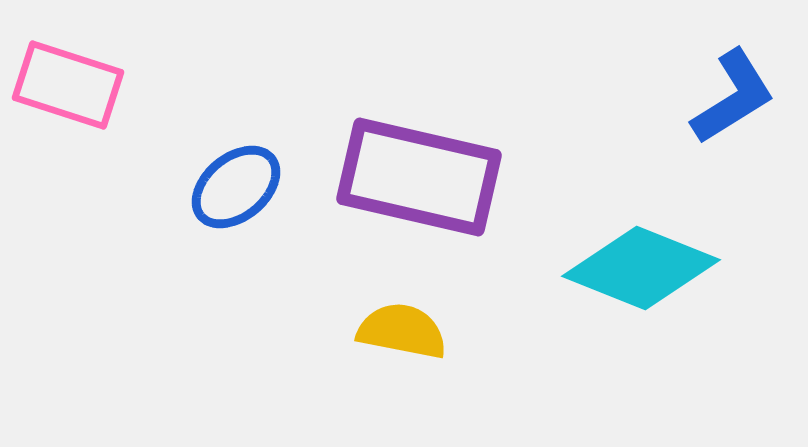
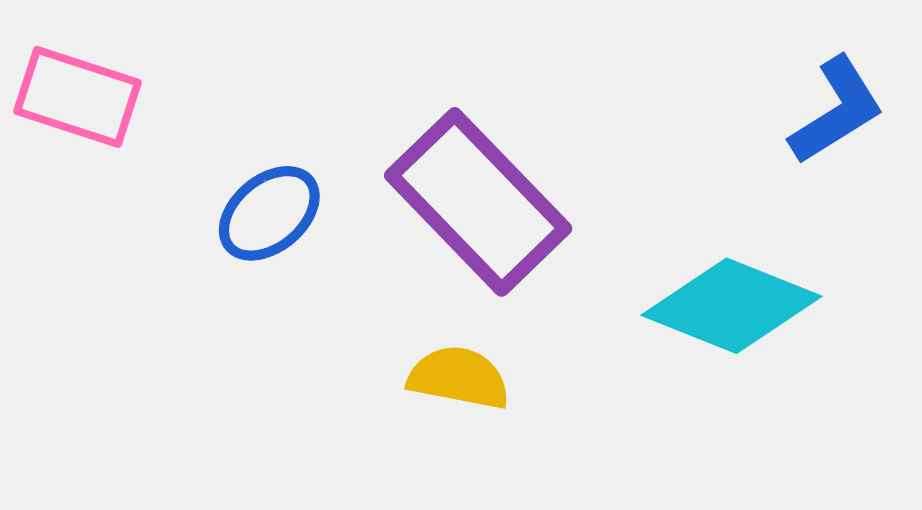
purple rectangle: (419, 177) -> (478, 202), turned 33

